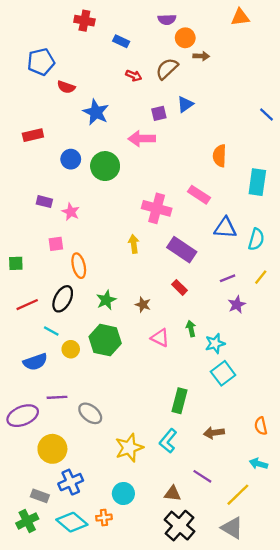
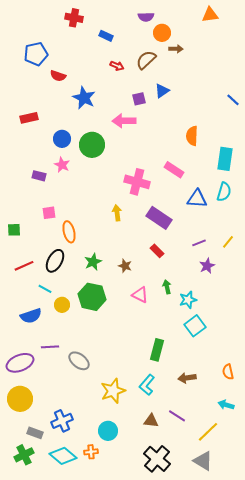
pink star: (71, 212) -> (62, 165), moved
cyan semicircle: (256, 239) -> (224, 192), moved
yellow circle: (52, 449) -> (20, 399), moved
brown triangle: (173, 494) -> (151, 421), moved

